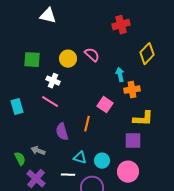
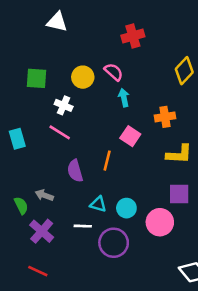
red cross: (121, 25) -> (133, 36), moved
cyan arrow: (120, 75) -> (124, 98), moved
purple square: (133, 141) -> (179, 194), moved

